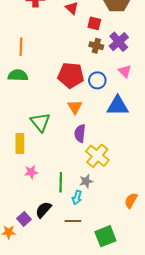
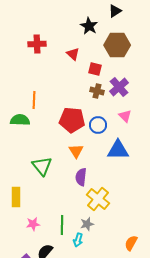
orange line: (21, 47) -> (34, 100), moved
yellow rectangle: (20, 144) -> (16, 197), moved
pink star: (31, 172) -> (33, 224), moved

